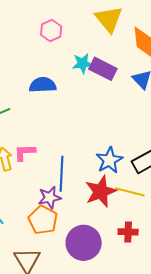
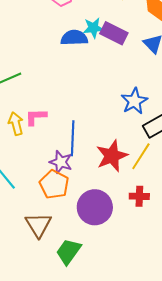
blue semicircle: (43, 85) -> (74, 38), moved
blue star: (109, 160) -> (134, 101), moved
yellow line: (130, 192) -> (141, 156), turned -72
purple star: (50, 198) -> (61, 162), turned 30

